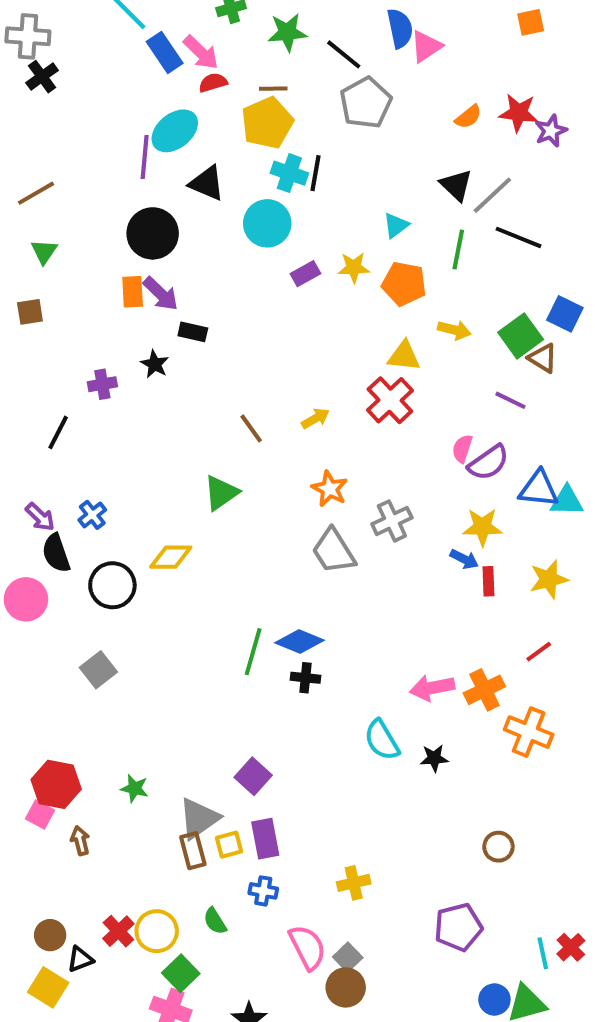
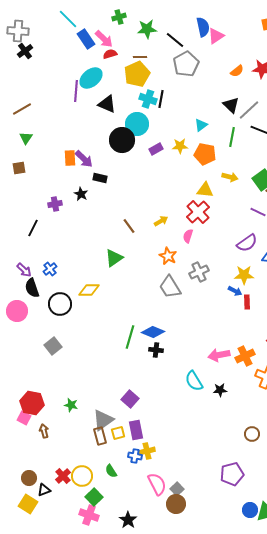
black circle: (153, 233) -> (122, 140), moved
pink semicircle: (462, 449) -> (188, 236), moved
yellow cross: (354, 883) -> (147, 451), moved

